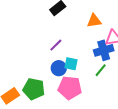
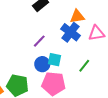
blue cross: (104, 50) -> (71, 32), moved, turned -36

